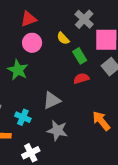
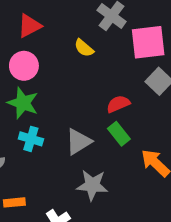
pink circle: (32, 43) -> (24, 66), moved
green rectangle: (80, 56) -> (119, 134), moved
cyan cross: (23, 117) -> (31, 139), moved

